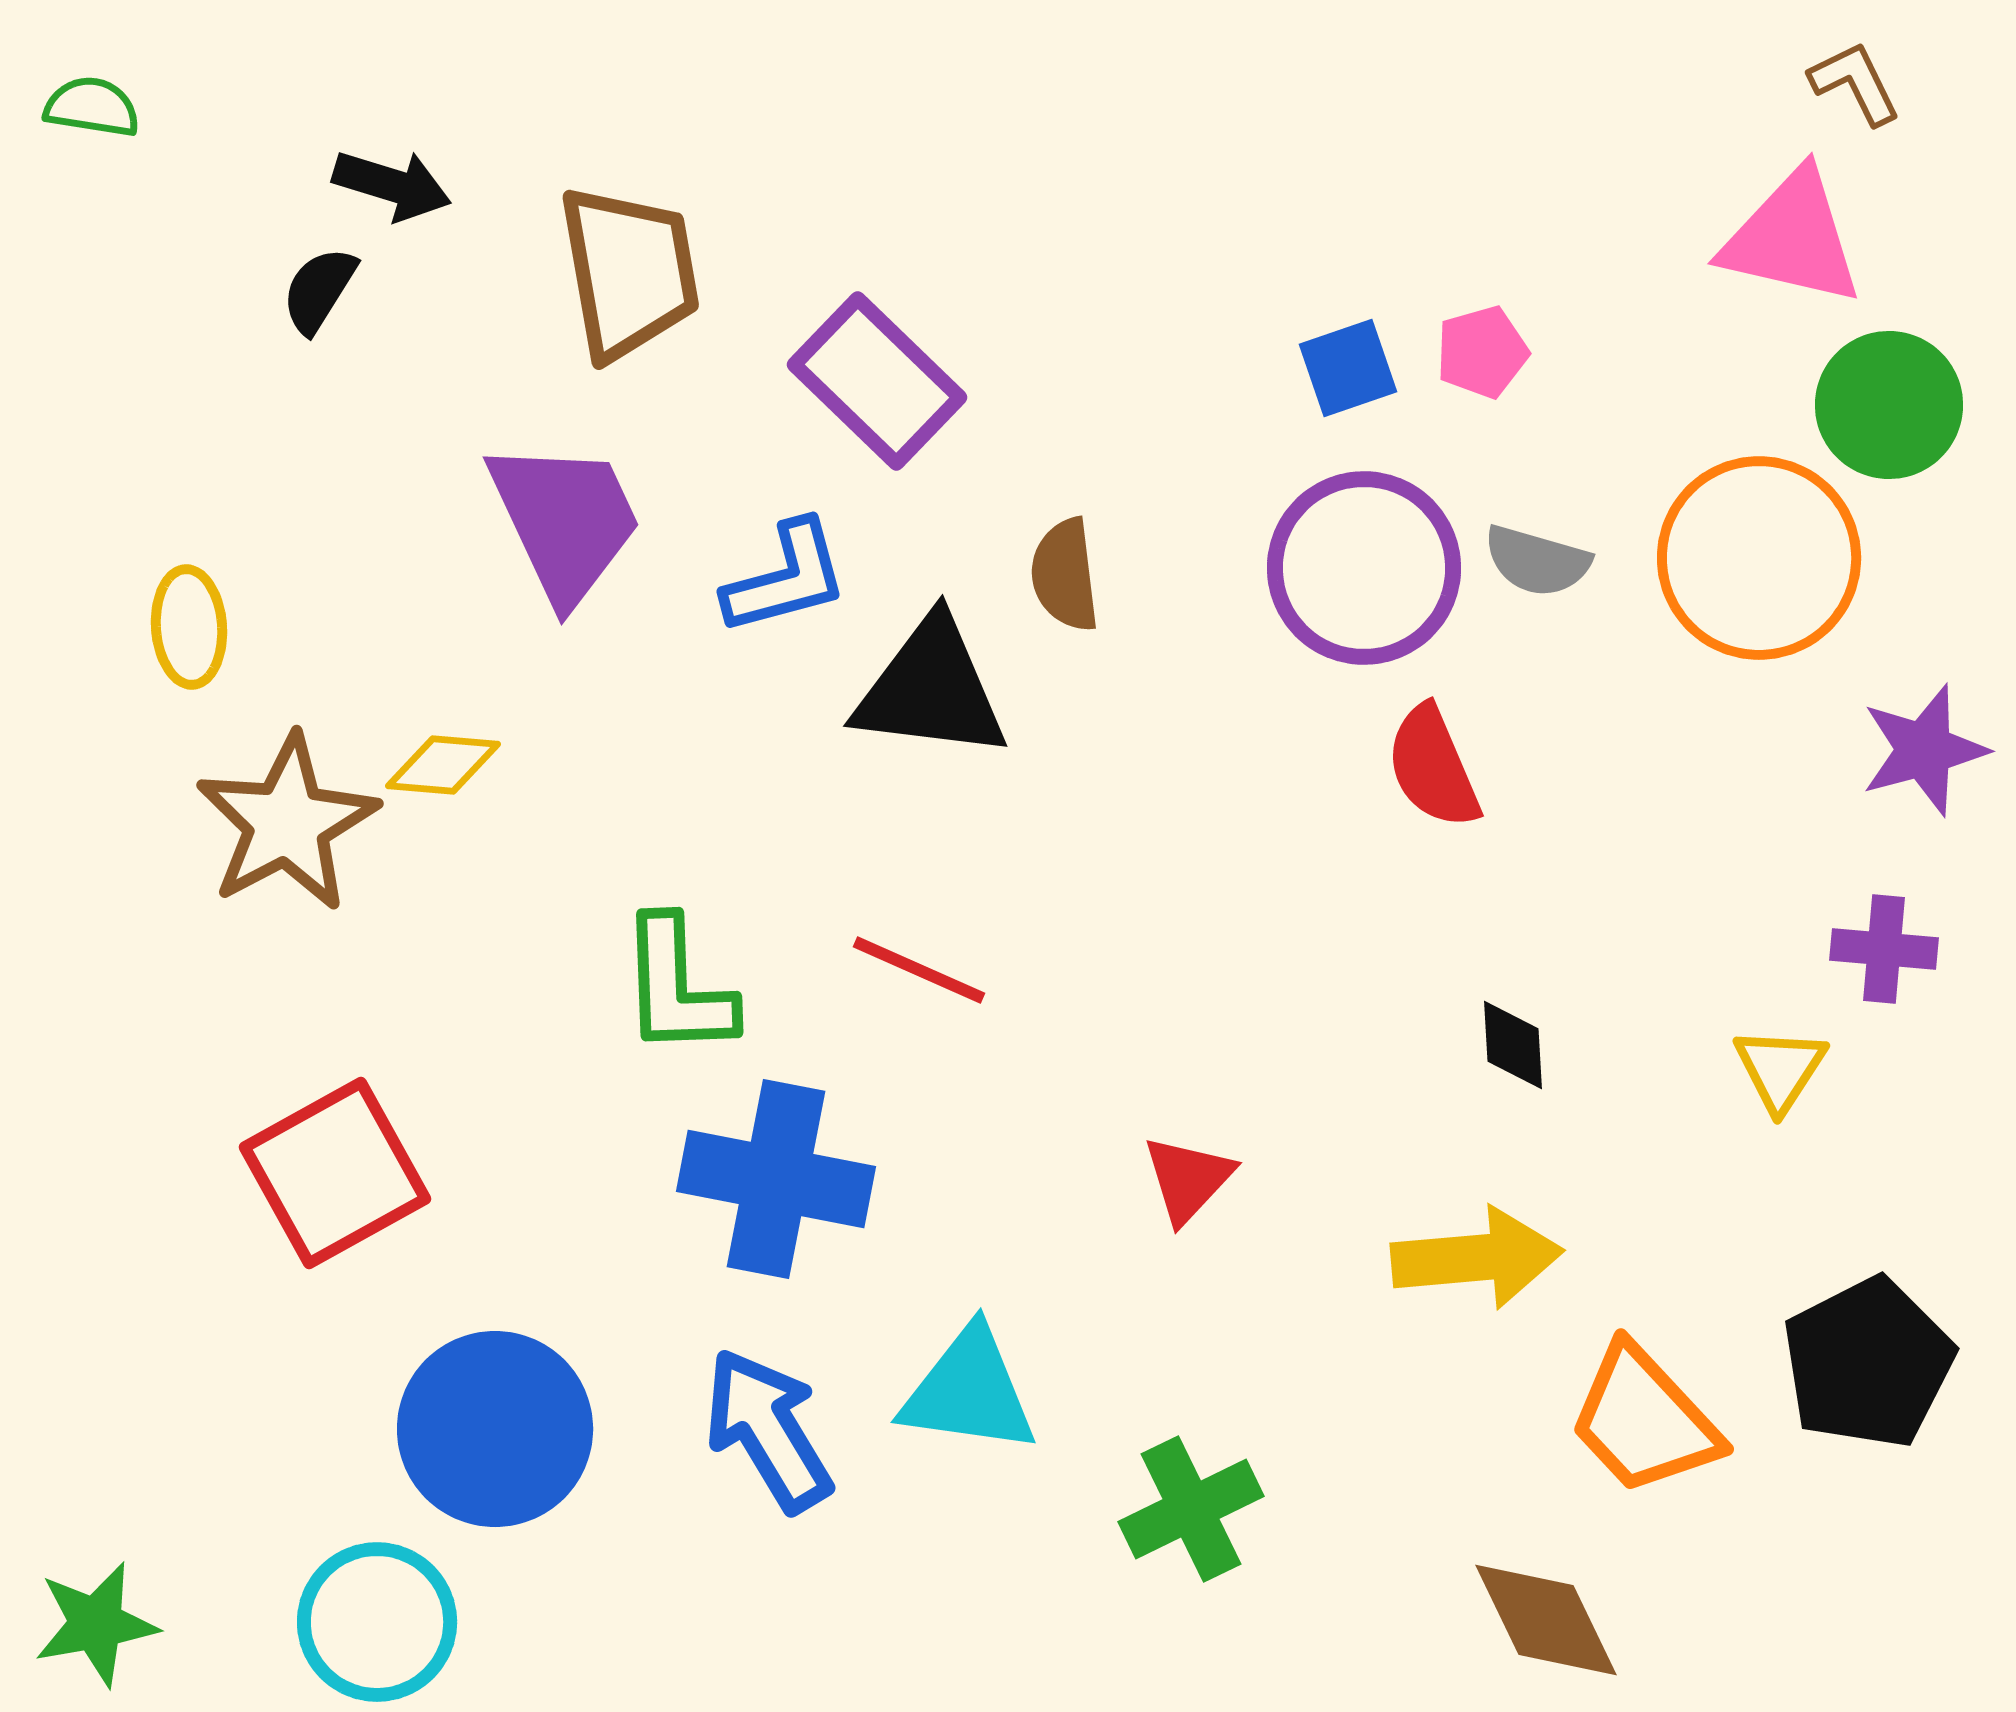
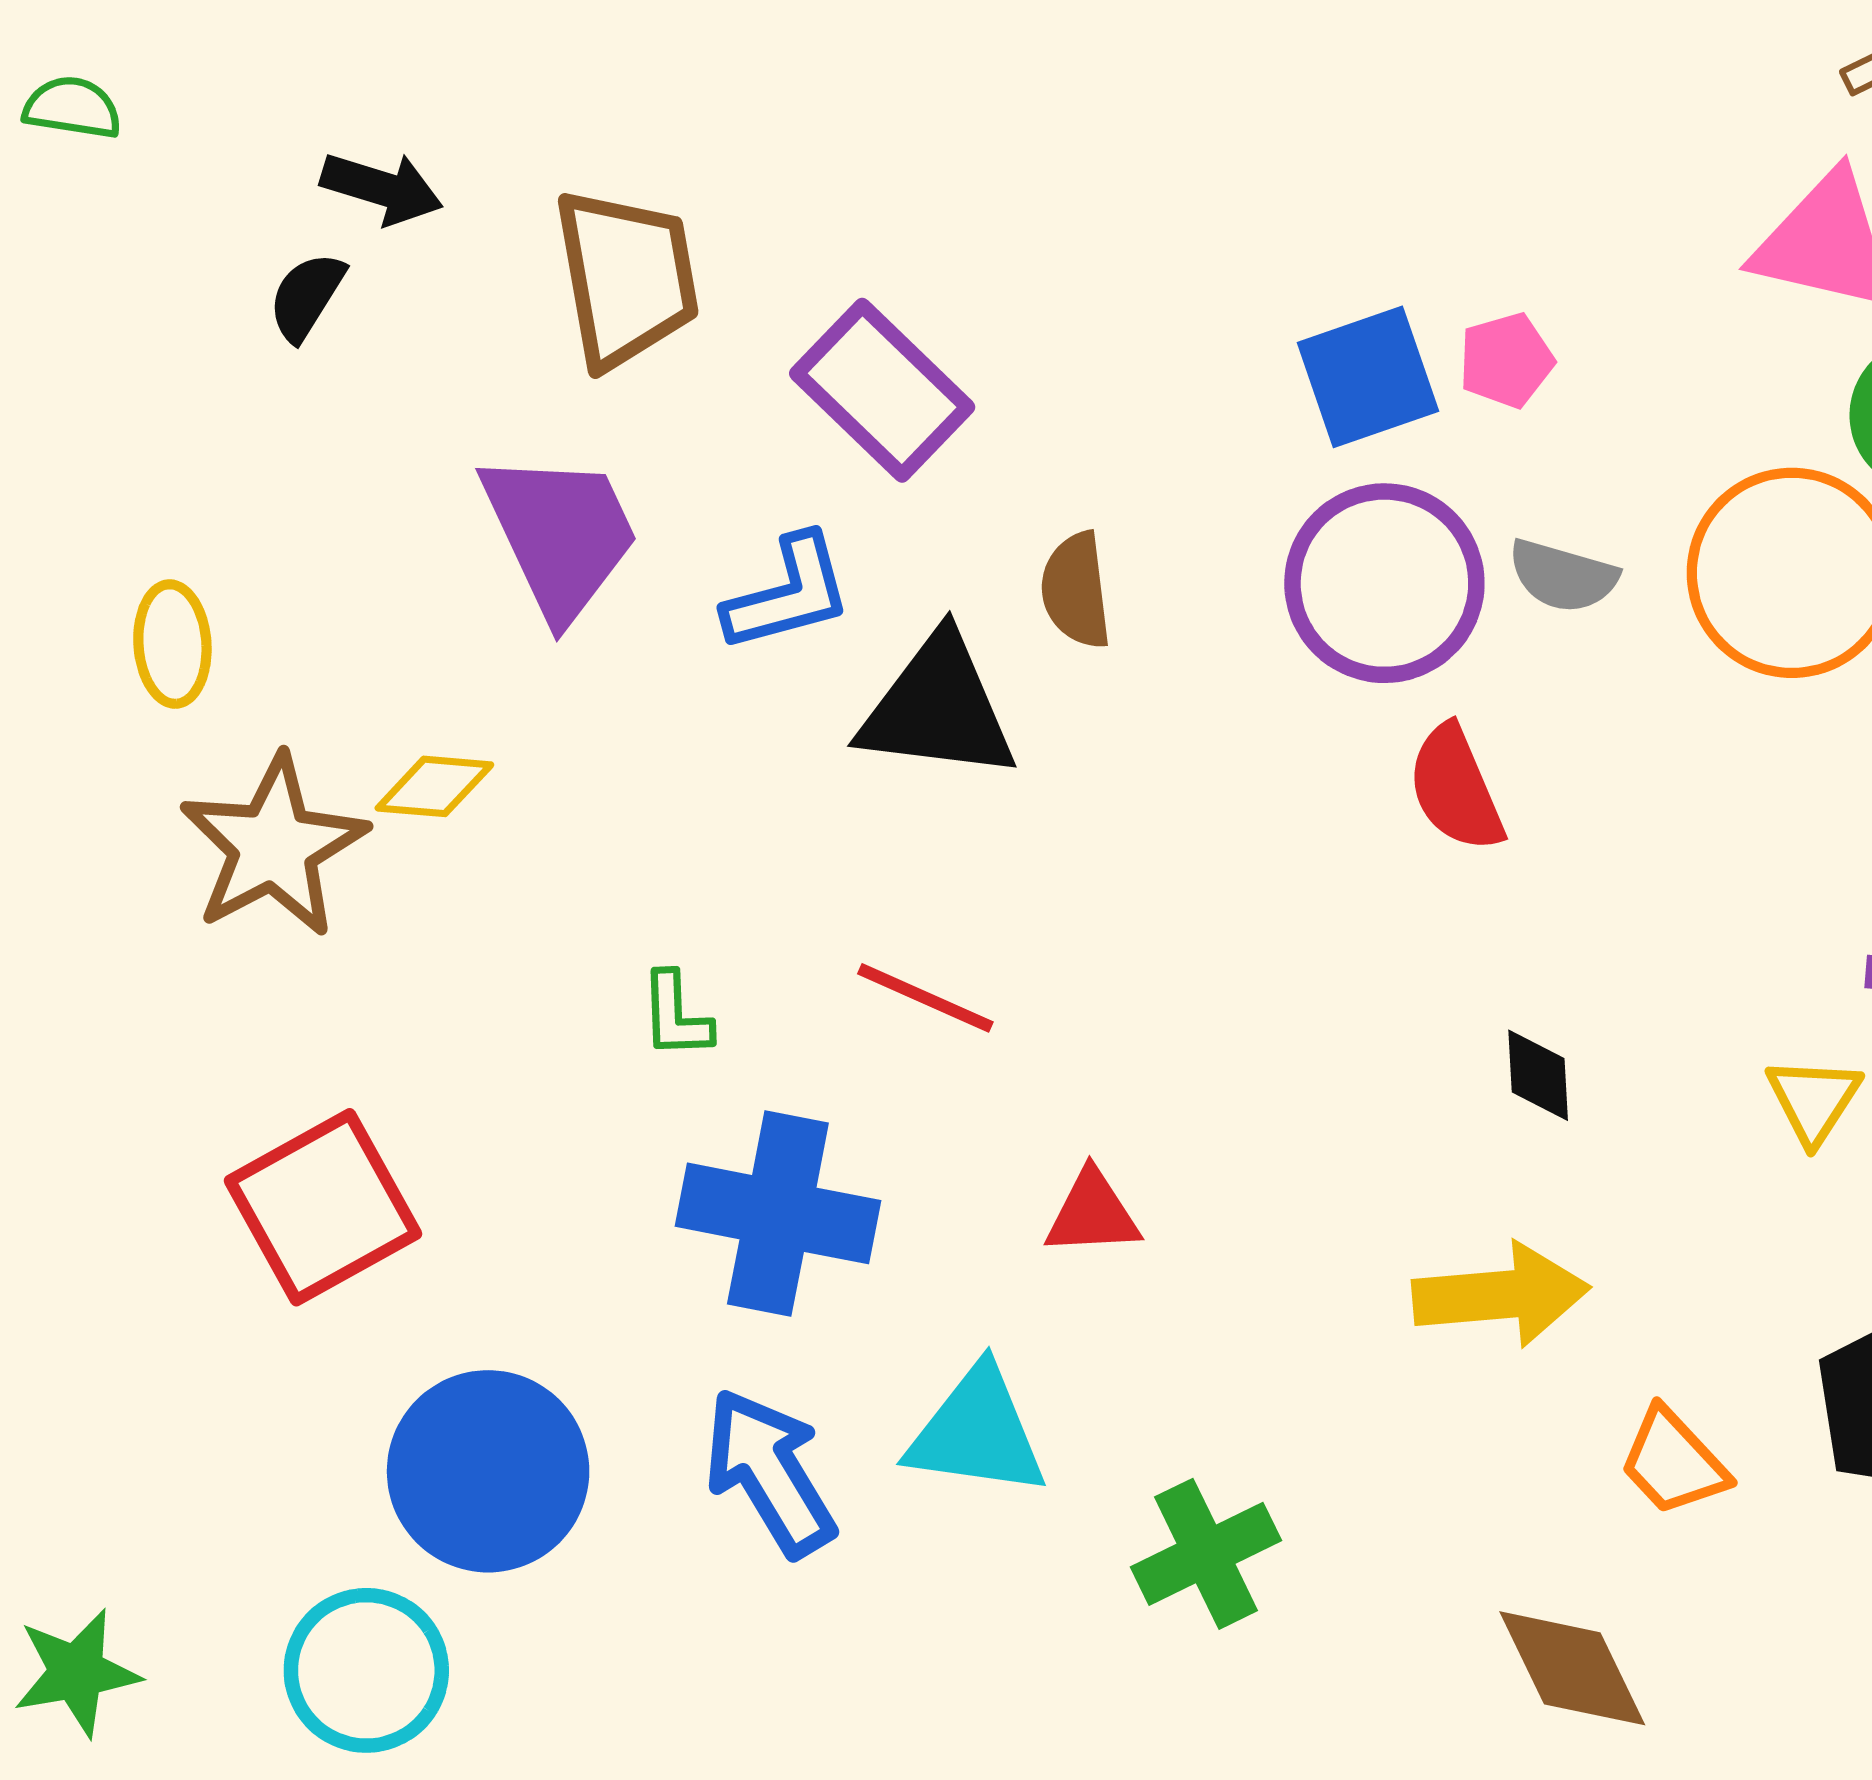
blue square: (1348, 368) -> (1368, 377), size x1.4
green L-shape: (677, 987) -> (676, 1015), size x0.6
red triangle: (1188, 1179) -> (1093, 1213), moved, turned 44
orange trapezoid: (1644, 1420) -> (1673, 1462), size x0.7

